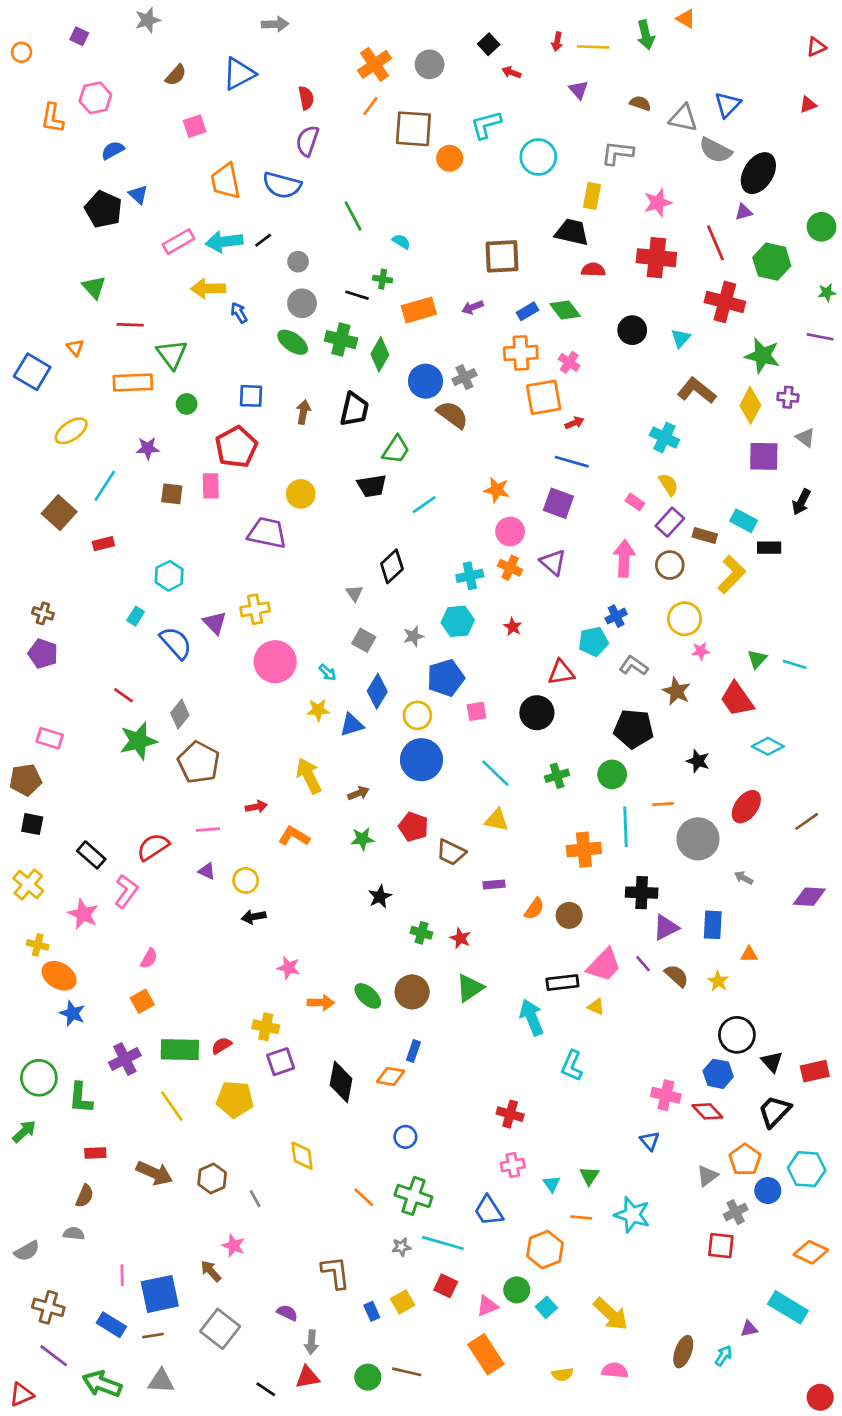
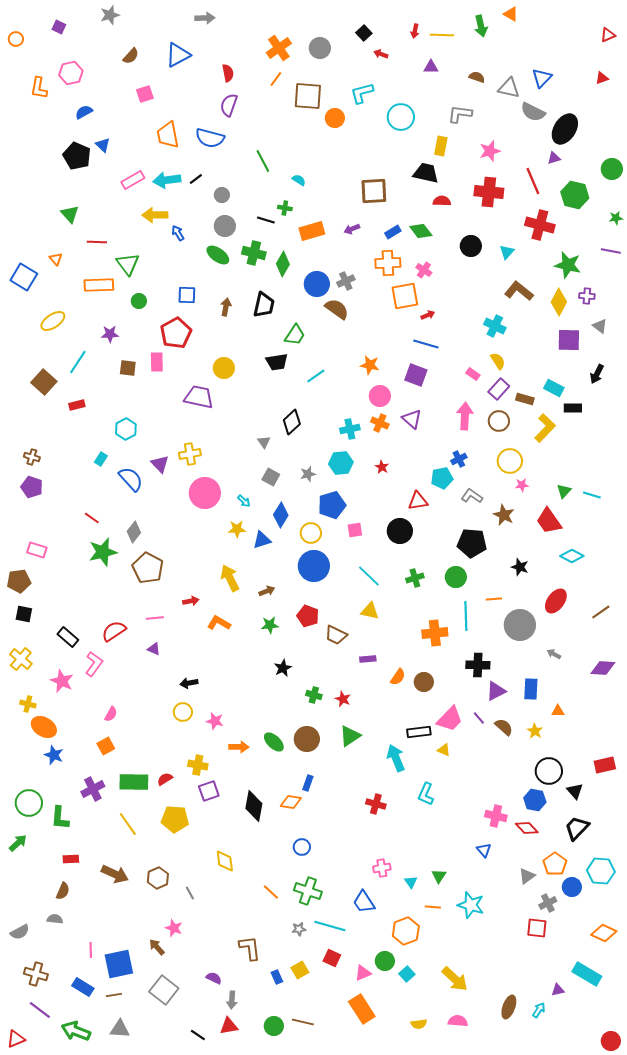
purple triangle: (579, 90) -> (431, 67), turned -49
yellow circle: (246, 880) -> (183, 712), moved
red rectangle: (815, 1071) -> (605, 765), moved
red cross: (510, 1114) -> (376, 804), moved

